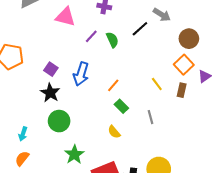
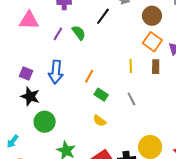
yellow line: (157, 84) -> (131, 66), turned 48
cyan arrow: (23, 134) -> (13, 141), turned 32

